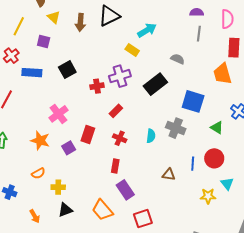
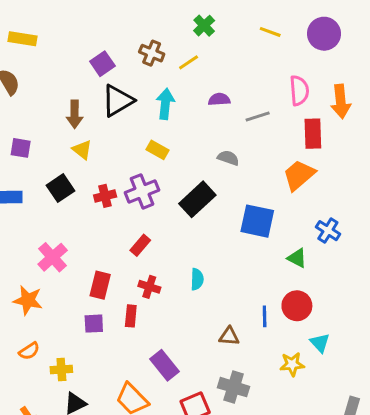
purple semicircle: (197, 12) -> (219, 99), moved
yellow triangle: (54, 17) -> (82, 150), moved
cyan arrow: (147, 30) -> (165, 104), moved, turned -48
gray line: (199, 34) -> (258, 116), turned 70
orange trapezoid: (223, 74) -> (299, 175), turned 70
red cross: (97, 86) -> (105, 196), moved
gray cross: (176, 128) -> (234, 387), moved
purple square: (69, 148) -> (94, 324), moved, turned 32
red rectangle: (115, 166) -> (131, 316), moved

